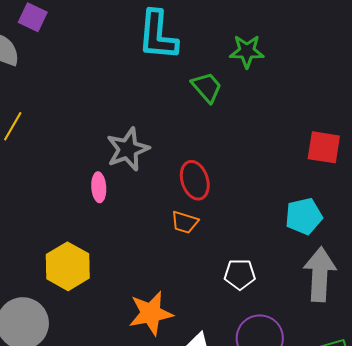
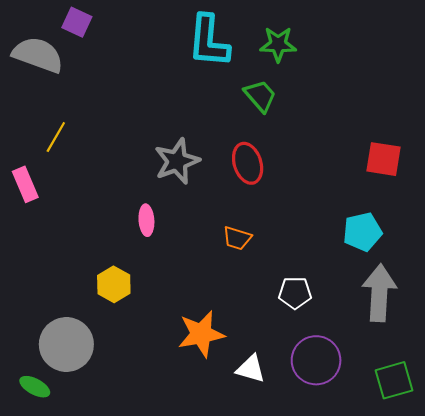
green star: (247, 51) -> (278, 44), moved
red ellipse: (195, 180) -> (248, 163), moved
pink ellipse: (99, 187) -> (146, 220), moved
yellow hexagon: (68, 266) -> (114, 284), size x0.7

